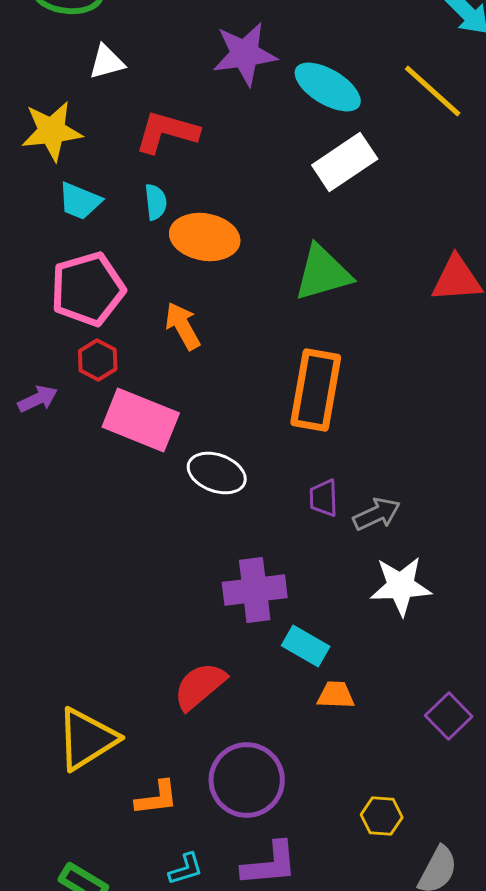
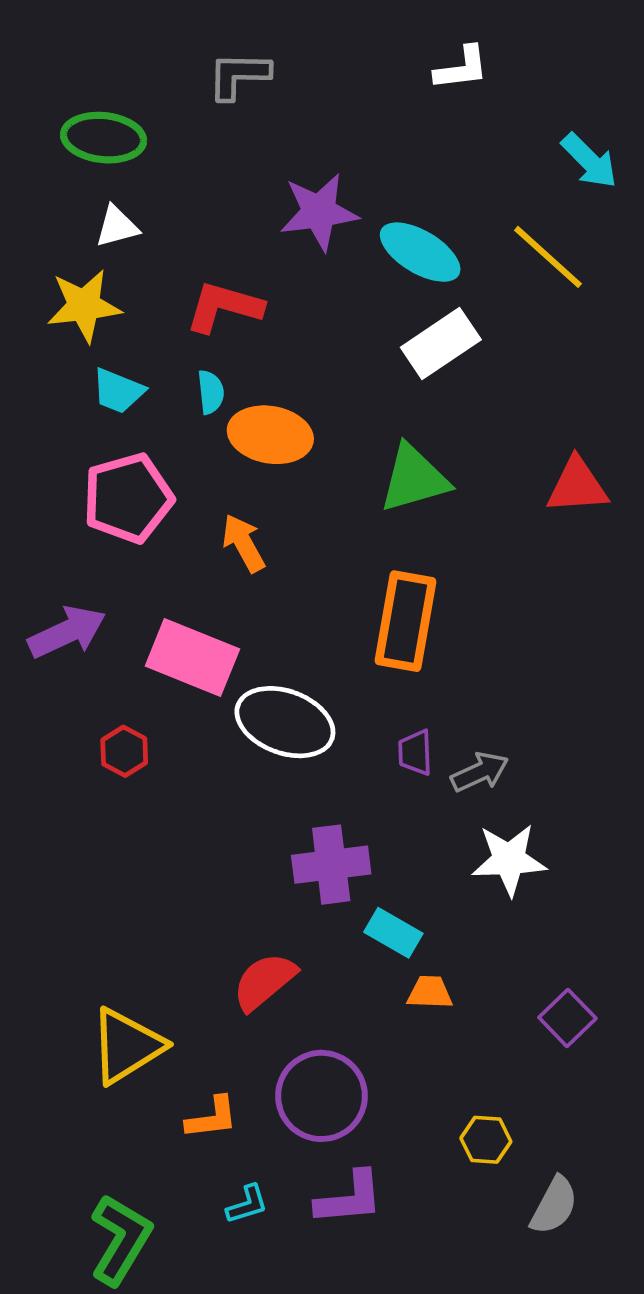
white triangle: (107, 62) -> (117, 226), moved
red hexagon: (98, 360) -> (124, 751), moved
purple arrow: (38, 399) -> (67, 632), size x1.6
white ellipse: (217, 473) -> (285, 722), size x1.4

